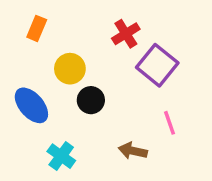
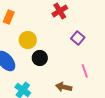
red cross: (126, 34) -> (60, 11), moved
purple square: (157, 65) -> (78, 38), size x0.6

